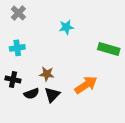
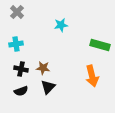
black cross: (13, 79) -> (21, 69), moved
orange arrow: (86, 85) -> (92, 76), moved, turned 110
black semicircle: (31, 94) -> (21, 91), moved

